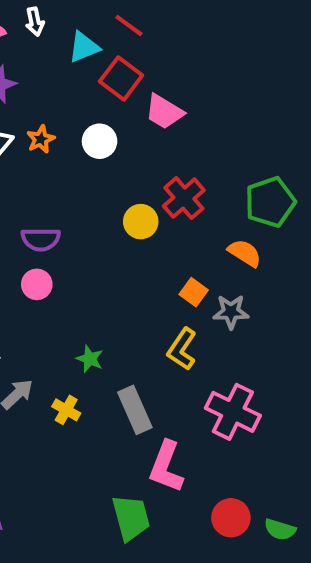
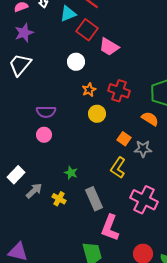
orange star: (41, 139) -> (89, 90), moved
red cross: (184, 198) -> (119, 91), turned -30
yellow circle: (141, 222) -> (97, 114), moved

